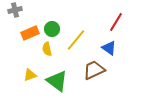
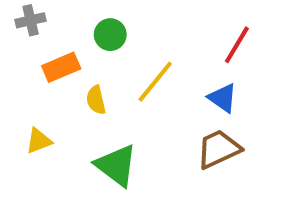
green circle: (52, 29) -> (110, 35), moved
brown trapezoid: (94, 70) -> (219, 149), moved
yellow triangle: (30, 75) -> (39, 141), moved

